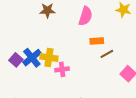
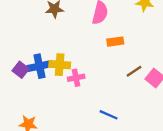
brown line: (107, 54) -> (134, 71), moved
blue cross: (32, 58) -> (39, 66), turned 30

